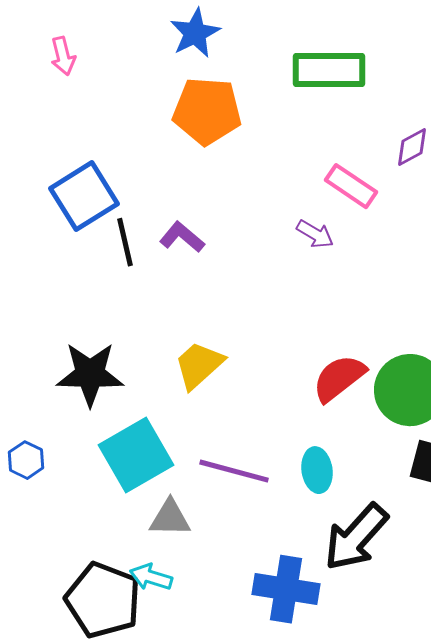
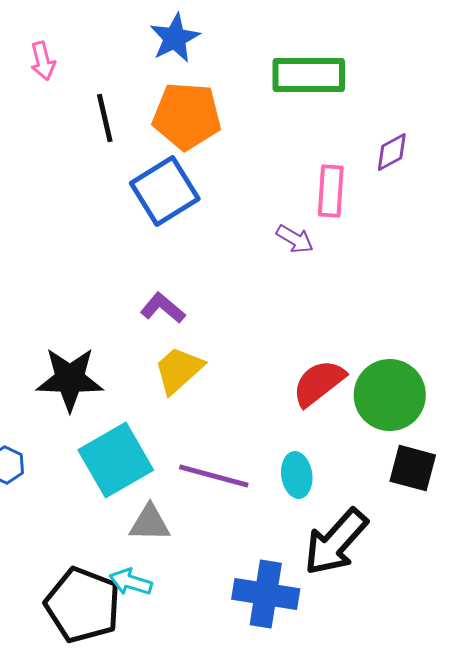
pink rectangle: (351, 186) -> (331, 191), turned 60
blue square: (84, 196) -> (165, 191), moved
purple L-shape: (182, 237) -> (163, 308), moved
black line: (125, 242) -> (105, 118), moved

